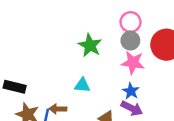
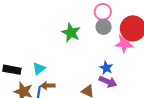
pink star: (133, 63) -> (125, 44), moved
cyan triangle: (82, 85) -> (39, 69), moved, turned -40

